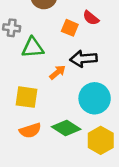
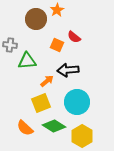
yellow square: (27, 97) -> (41, 103), moved, turned -30
orange semicircle: (30, 130) -> (25, 128), turned 60

